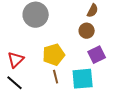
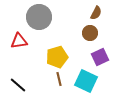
red triangle: (16, 60) -> (19, 41), moved, turned 36
cyan square: (83, 79) -> (86, 81), turned 30

